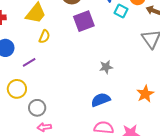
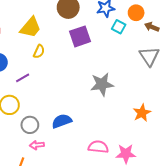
gray star: (106, 67) -> (102, 84), size x1.6
blue semicircle: (101, 100) -> (62, 121), moved

